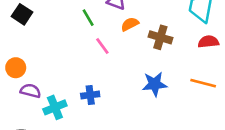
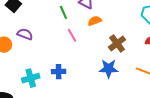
brown cross: (160, 37) -> (117, 43), moved, turned 30
purple semicircle: (30, 91) -> (25, 34), moved

